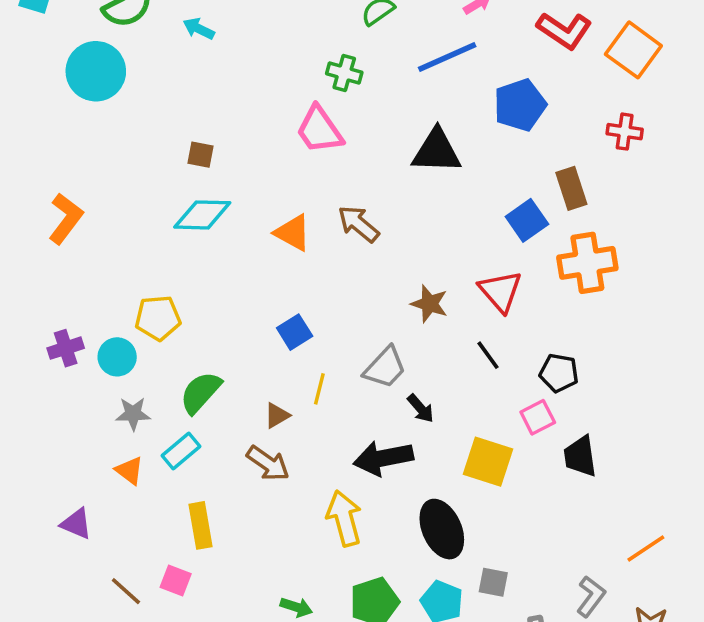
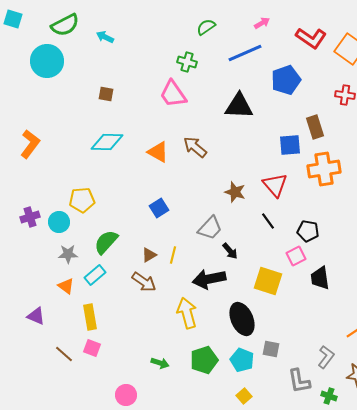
brown square: (201, 155) -> (106, 94), moved
blue square: (527, 220) -> (290, 145), turned 30
yellow line: (319, 389) -> (173, 255), moved
yellow rectangle: (201, 525) -> (90, 317), moved

